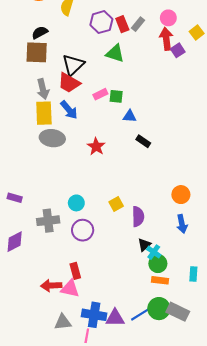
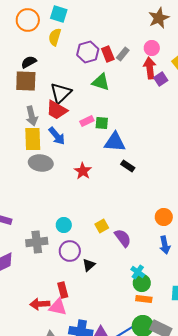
blue triangle: (130, 116) -> (115, 142), size x1.6
purple semicircle: (138, 217) -> (123, 238), turned -36
black triangle: (144, 245) -> (89, 265), moved

